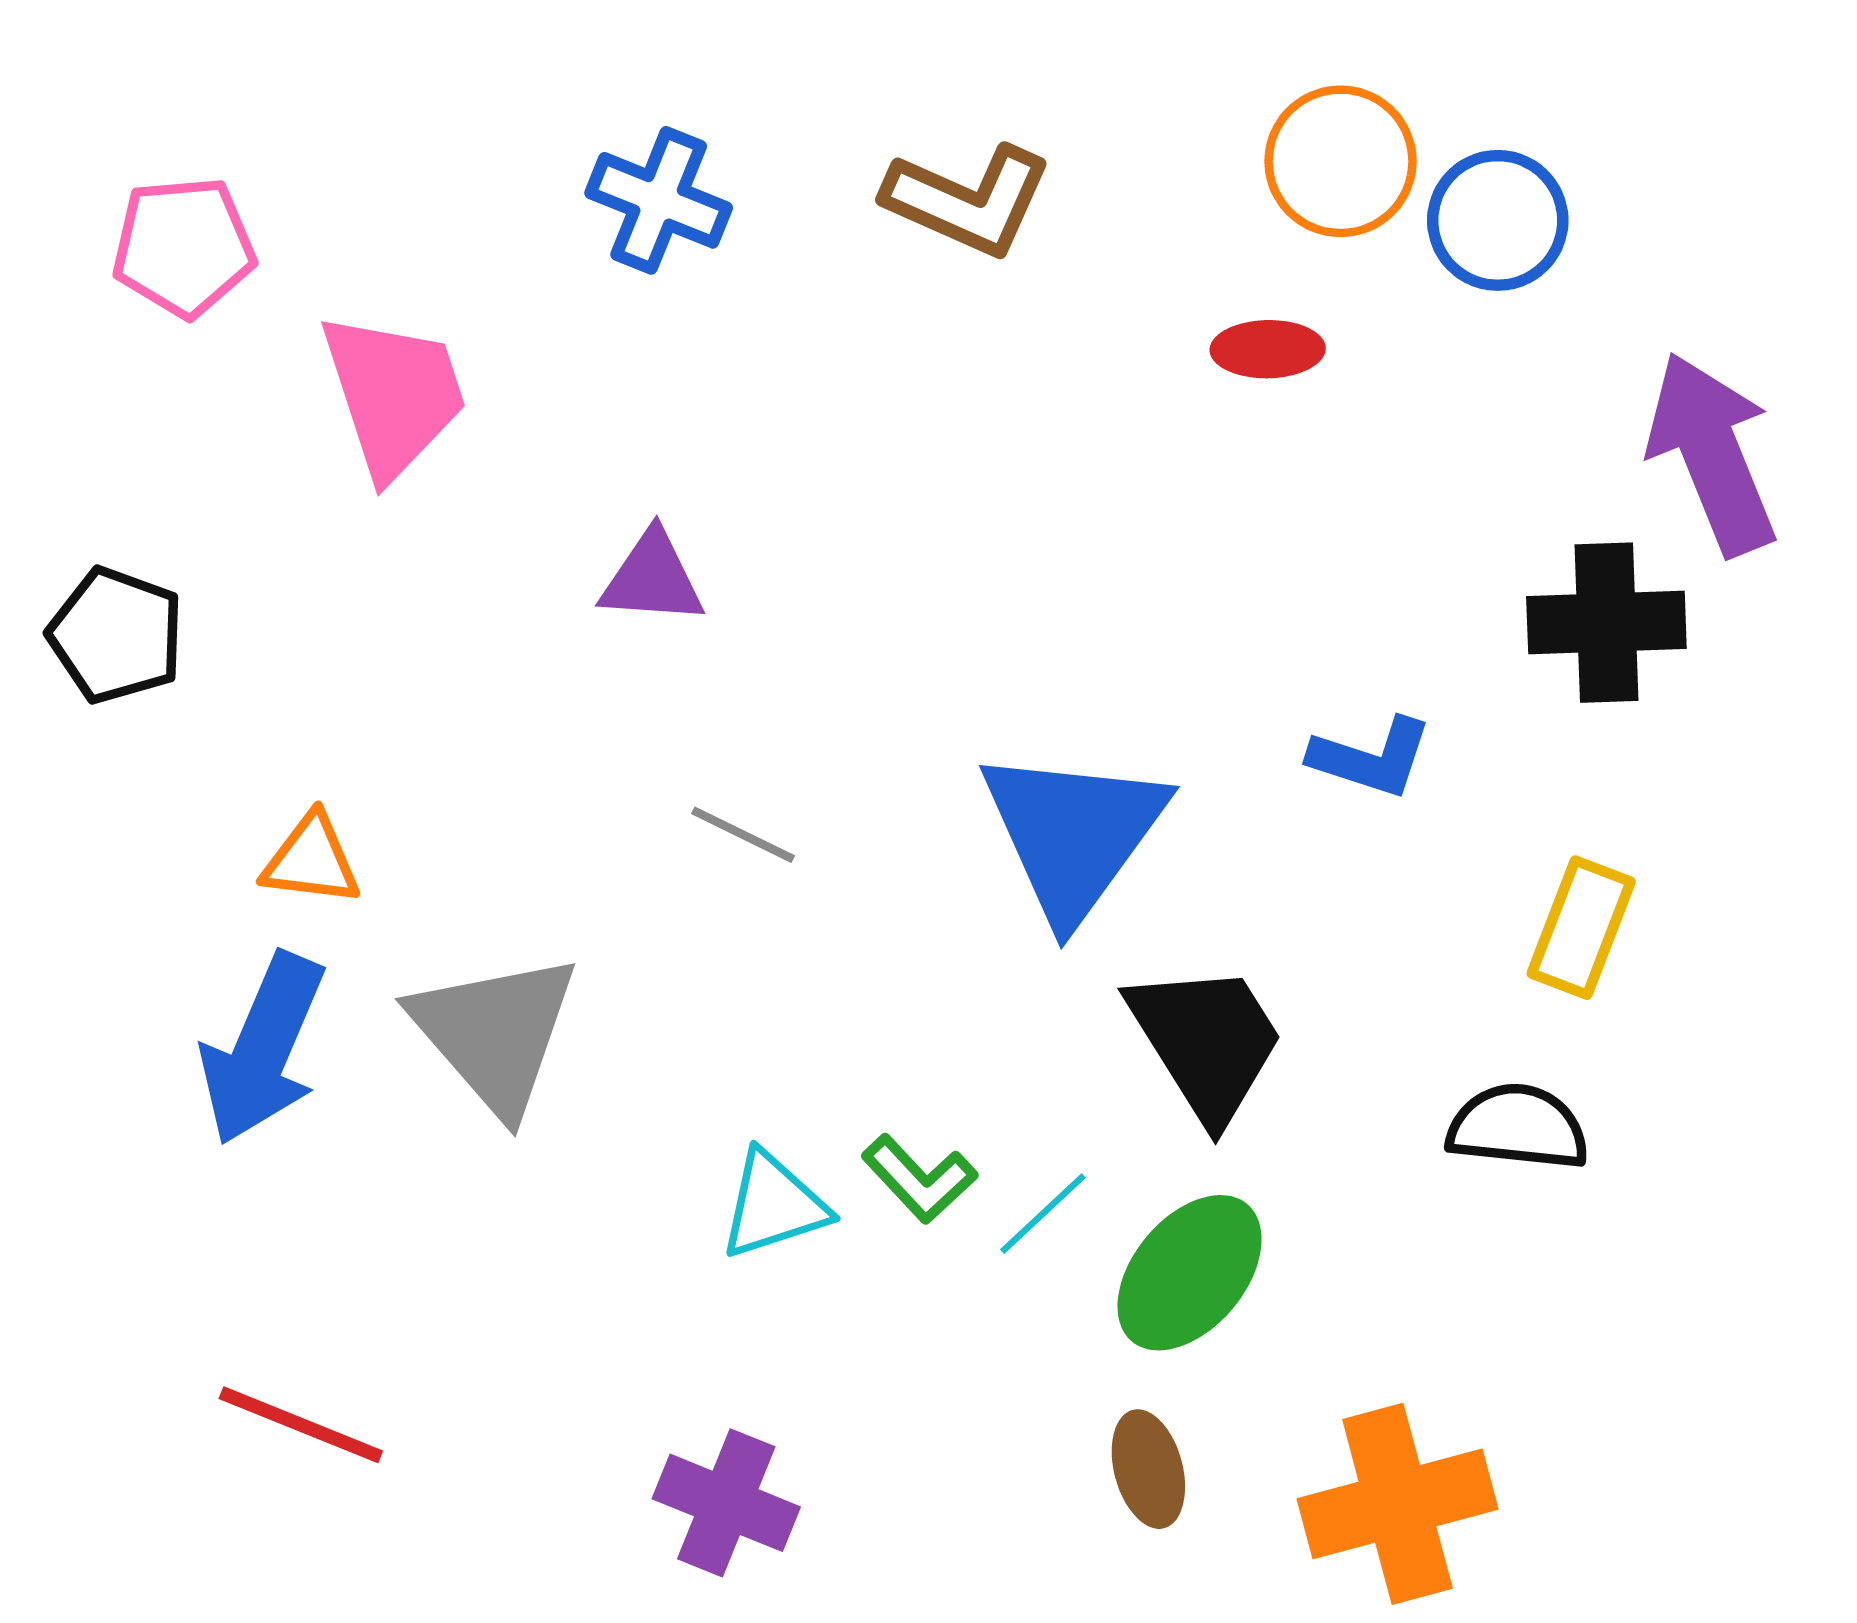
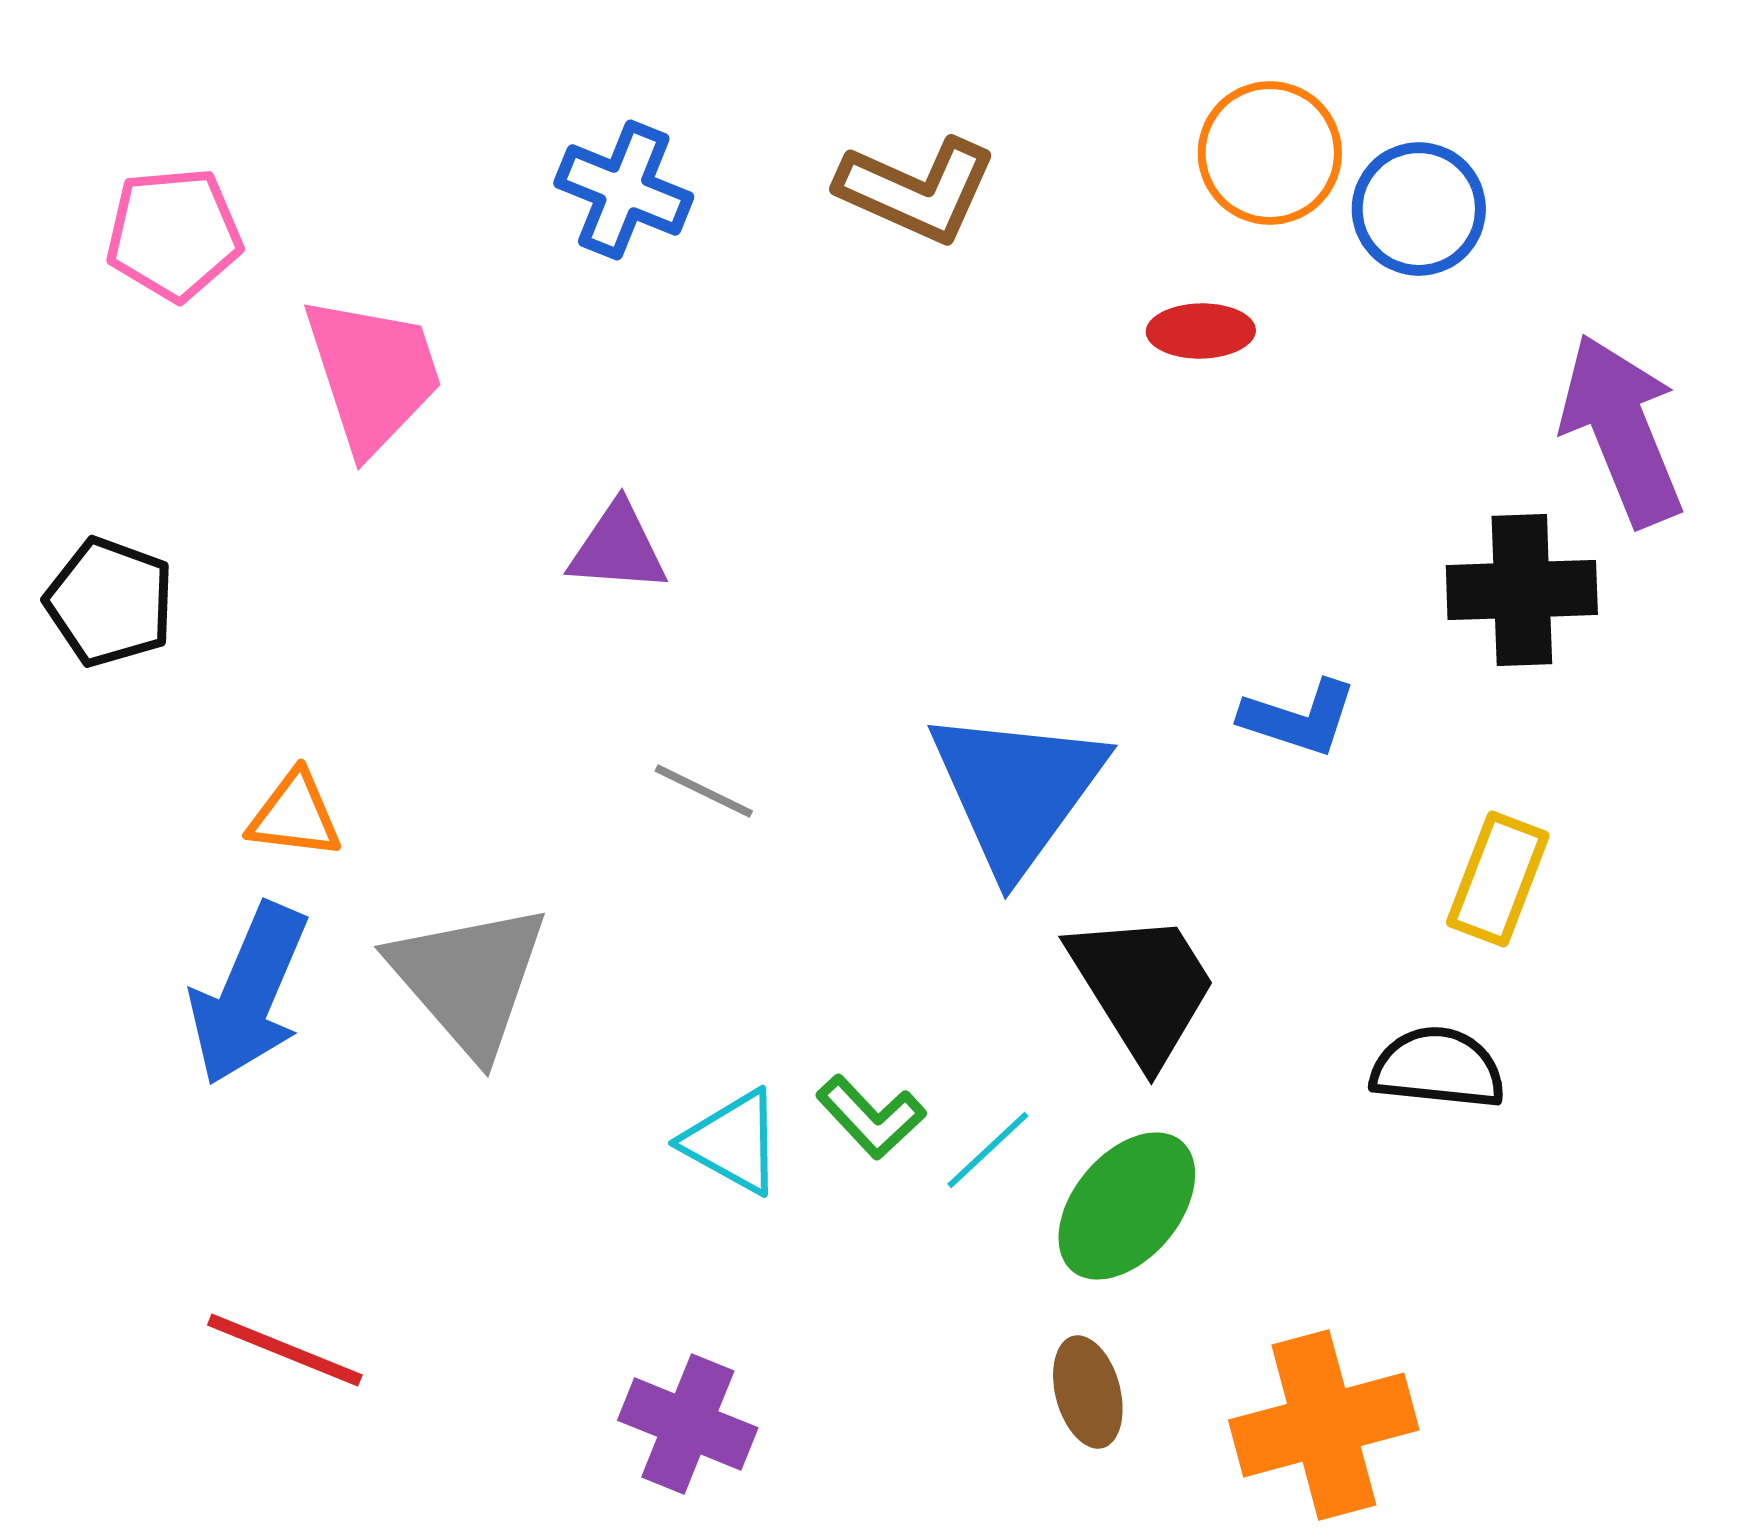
cyan triangle: (774, 1205) -> (733, 1142), turned 47

